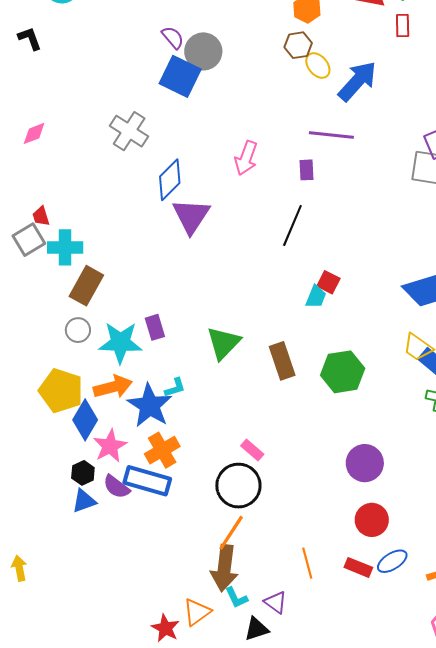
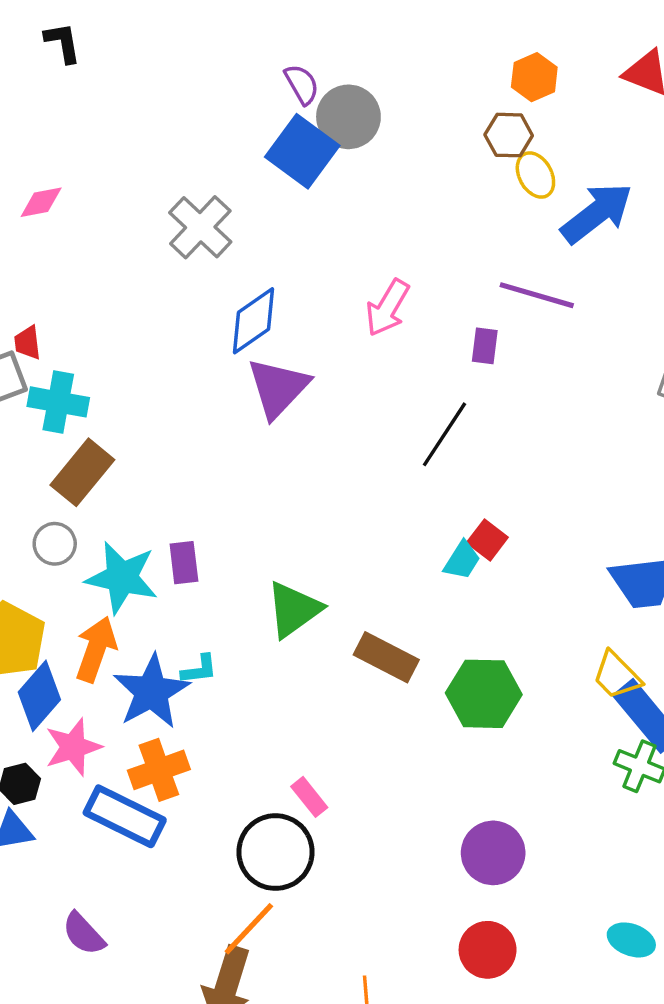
brown rectangle: (282, 361) -> (386, 657), turned -54
orange arrow: (113, 387) -> (96, 649), turned -66
purple semicircle: (116, 487) -> (84, 934), moved

